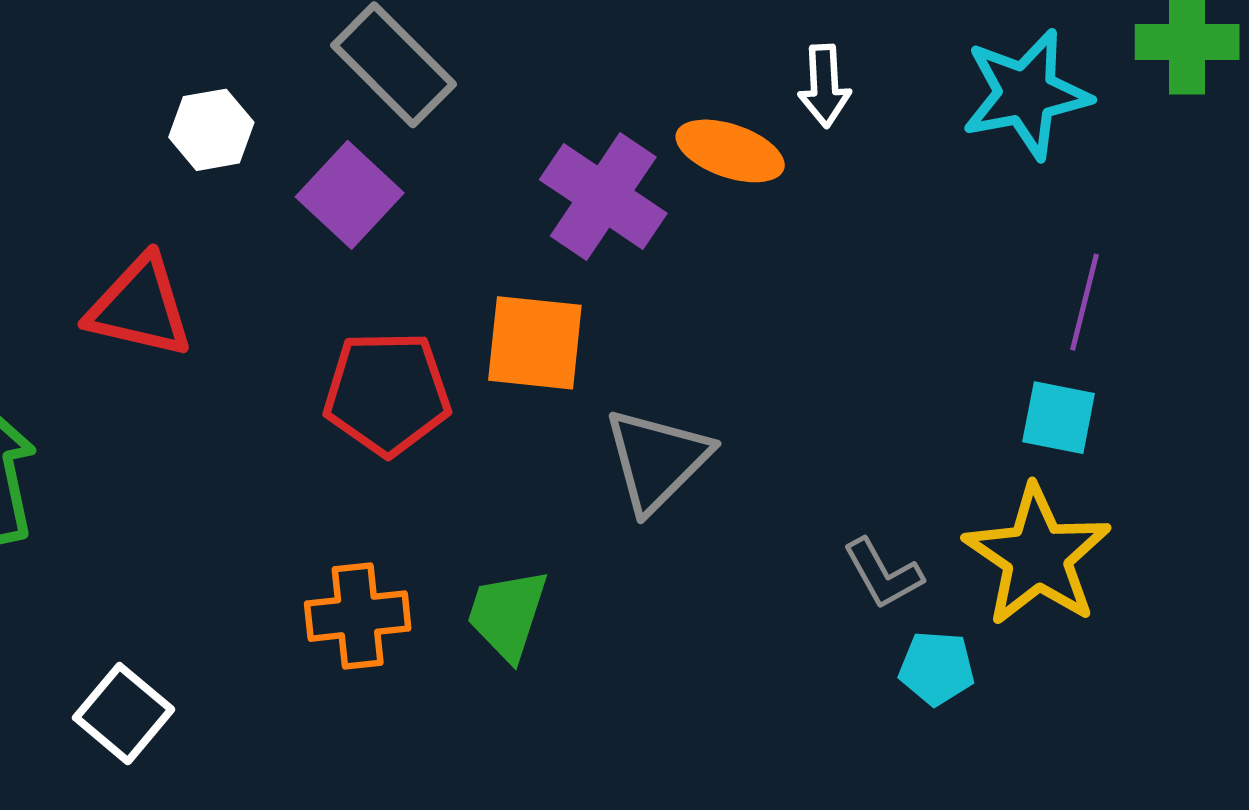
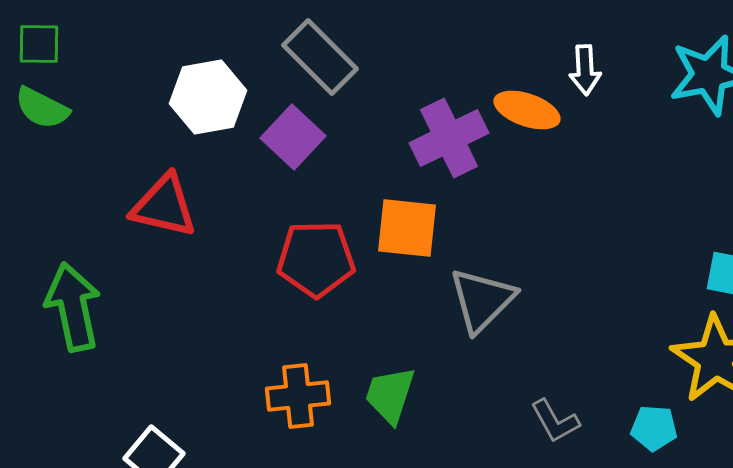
white hexagon: (211, 130) -> (208, 97), size x1.5
purple cross: (603, 196) -> (449, 138), turned 30
gray L-shape: (883, 574) -> (555, 421), moved

